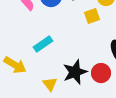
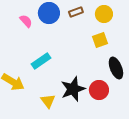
yellow square: (92, 16) -> (100, 40), moved

